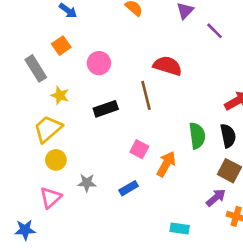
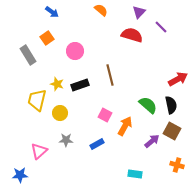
red semicircle: (168, 66) -> (132, 35), moved
yellow star: (60, 95) -> (57, 84), moved
yellow trapezoid: (48, 129) -> (37, 100), turned -35
green semicircle: (197, 136) -> (148, 105), turned -42
yellow circle: (56, 160) -> (60, 113), moved
purple arrow: (216, 198) -> (152, 141), moved

